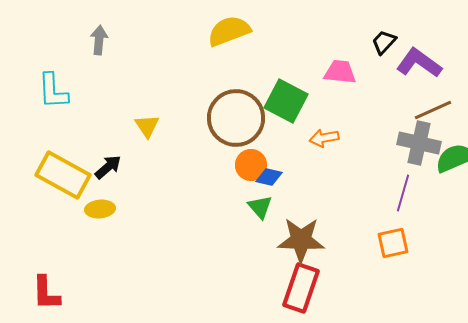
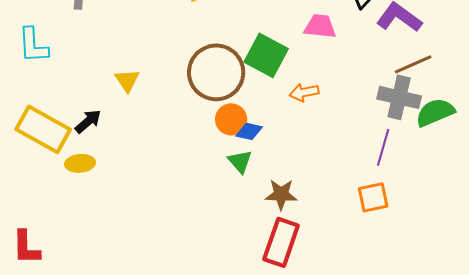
brown star: (301, 240) -> (281, 194), size x0.7

